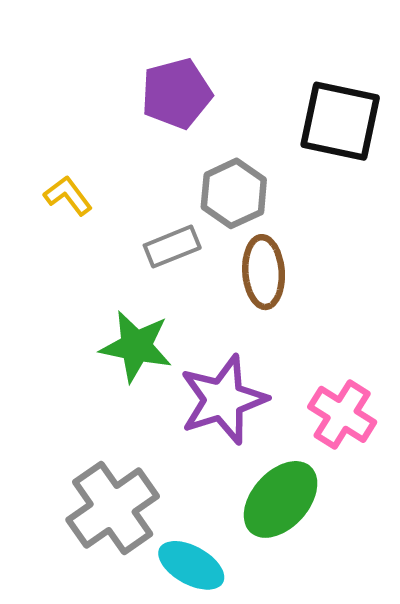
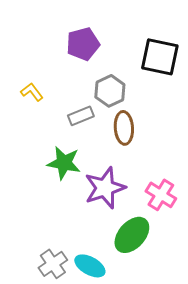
gray cross: (113, 508) -> (53, 264), moved, size x0.7

